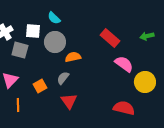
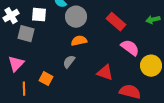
gray circle: (55, 42) -> (76, 17), moved
orange square: (40, 86) -> (46, 79), moved, turned -32
red triangle: (69, 101) -> (105, 73), moved, turned -36

